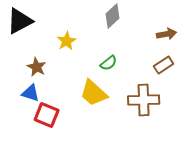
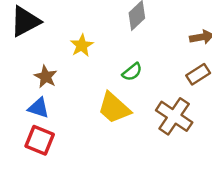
brown cross: (144, 100) -> (174, 116), turned 36
red square: (47, 115) -> (40, 140), moved

